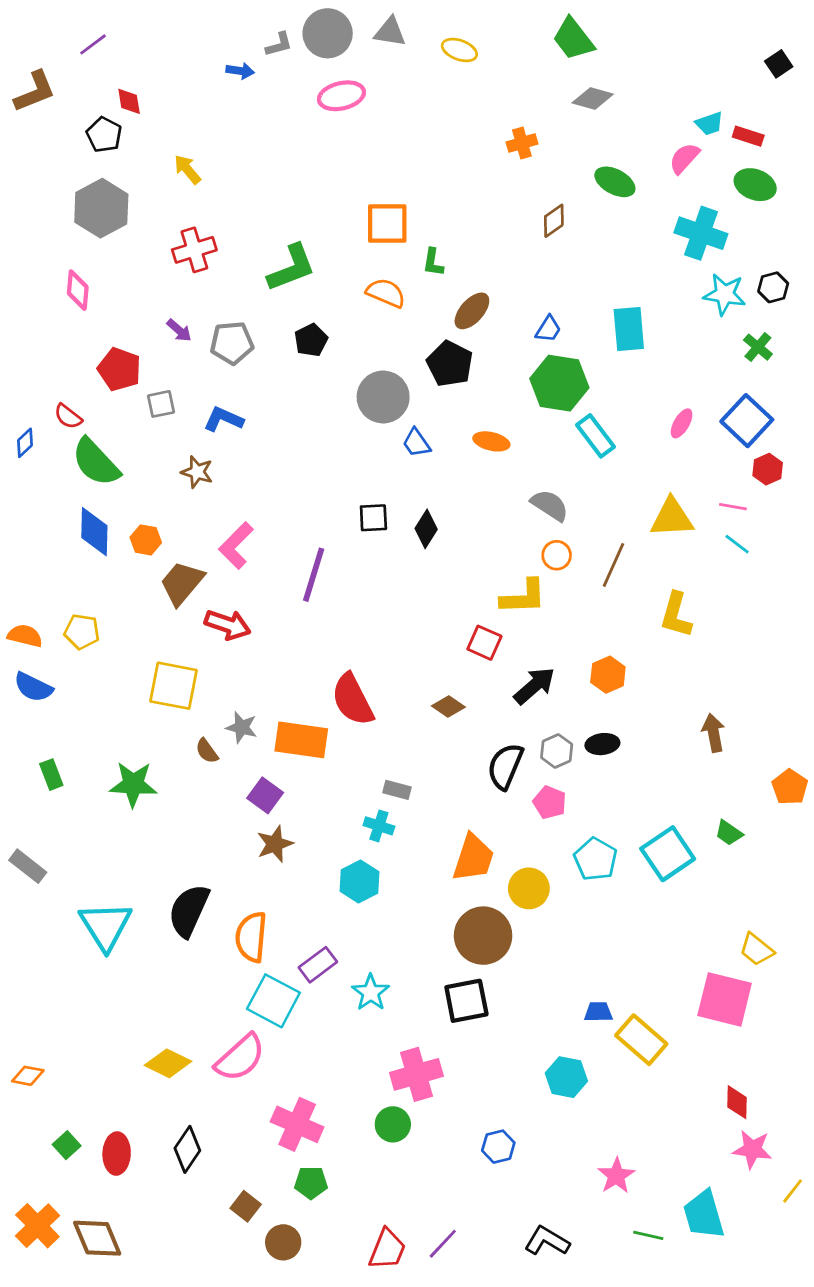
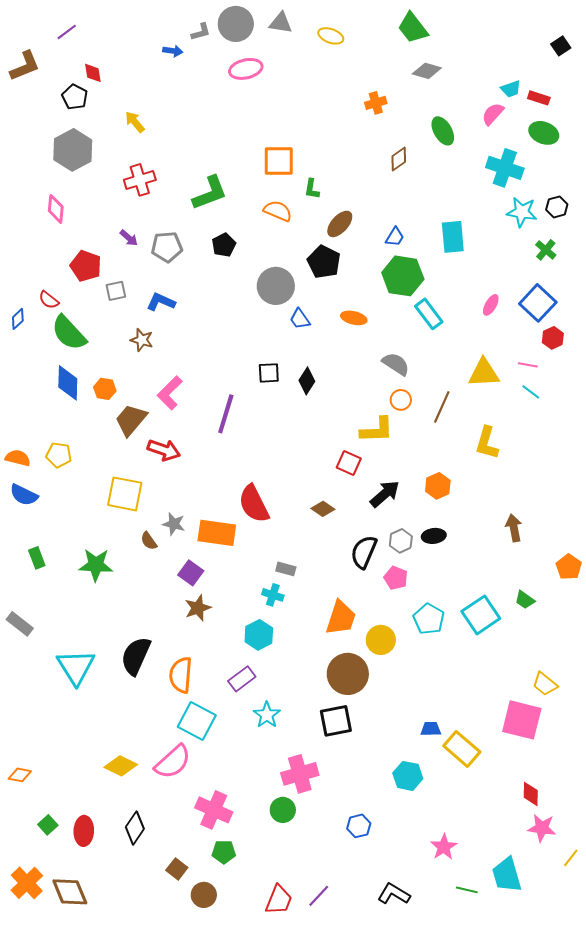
green ellipse: (615, 182) -> (443, 131), turned 32
purple rectangle: (318, 965) -> (242, 679), moved

